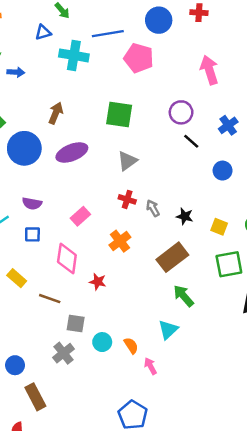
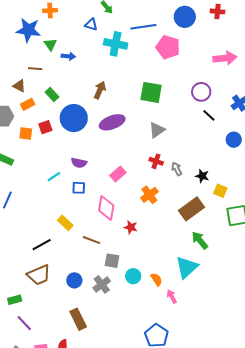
blue triangle: (43, 32) -> (91, 25), turned 32
pink arrow: (209, 70) -> (225, 58), turned 100
yellow square: (219, 227) -> (220, 191), moved
cyan triangle: (168, 330) -> (187, 267), size x1.4
blue circle: (15, 365) -> (74, 280), moved

